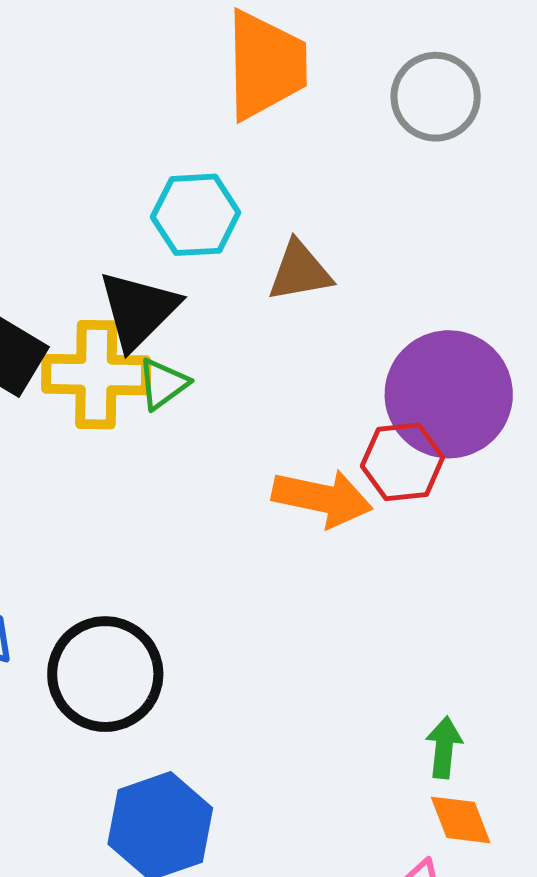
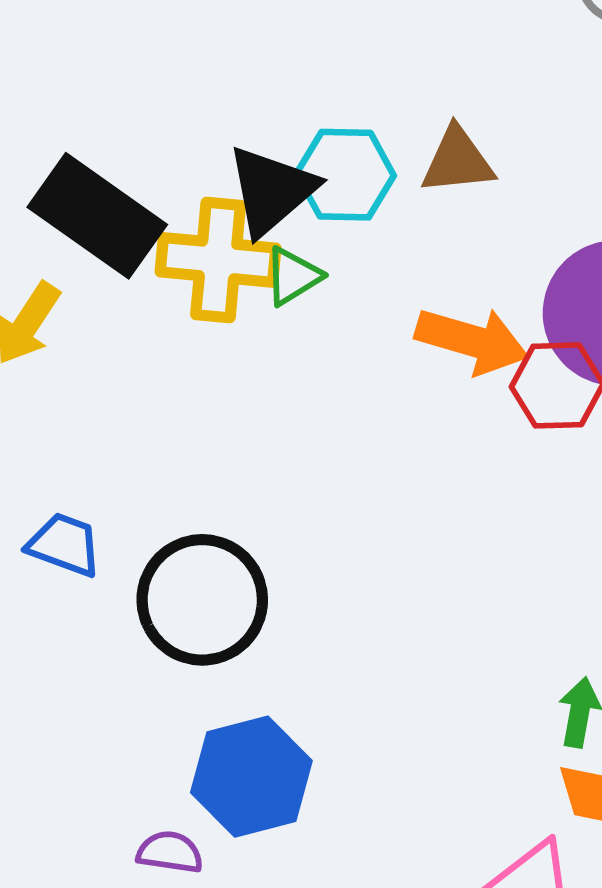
cyan hexagon: (196, 215) -> (345, 175), moved
orange arrow: (322, 498) -> (472, 341), moved

